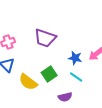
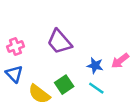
purple trapezoid: (45, 38) -> (59, 42), turned 30

